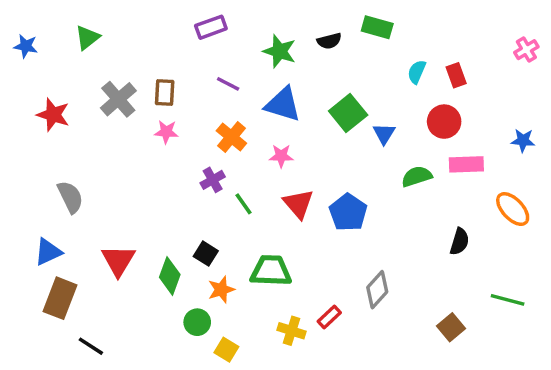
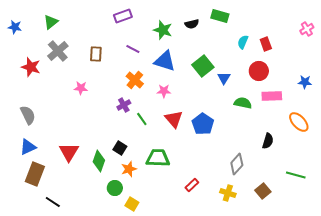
gray cross: (118, 99) -> (58, 51), moved
pink star: (166, 132) -> (81, 88), moved
green semicircle: (417, 176) -> (243, 103), turned 30
gray semicircle: (70, 197) -> (28, 115), moved
gray diamond: (377, 290) -> (237, 164), moved
yellow cross: (291, 331) -> (228, 193), moved

